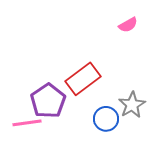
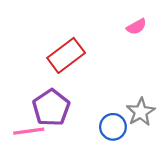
red rectangle: (83, 79) -> (66, 55), moved

